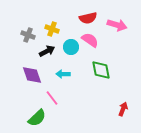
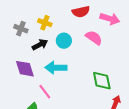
pink semicircle: (90, 40) -> (94, 38), moved
green diamond: (101, 70) -> (102, 81), moved
cyan arrow: (63, 74) -> (56, 68), size x1.5

